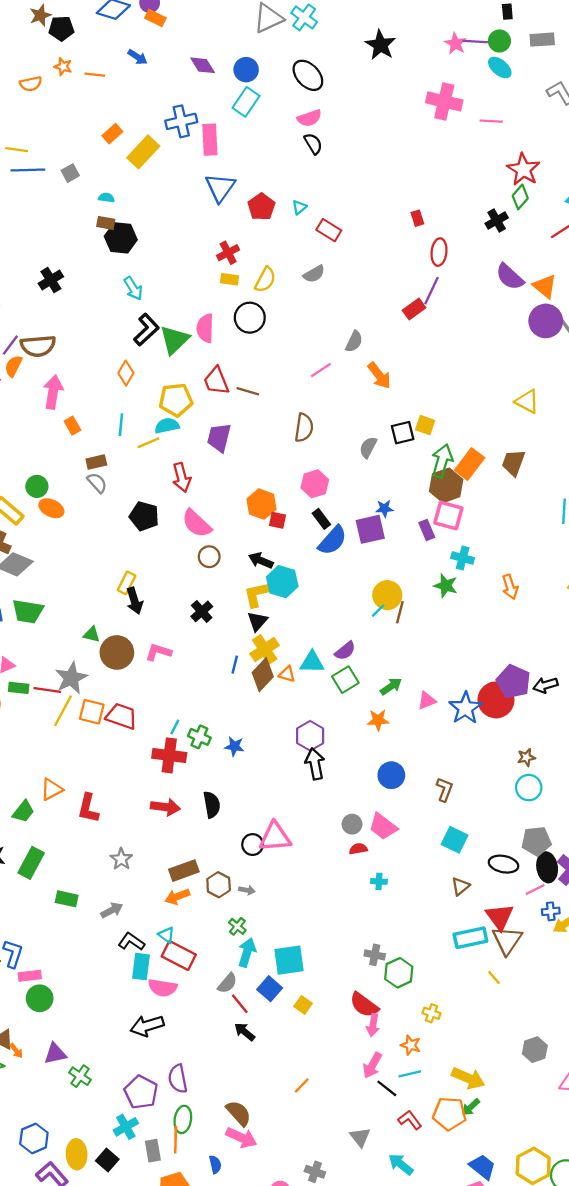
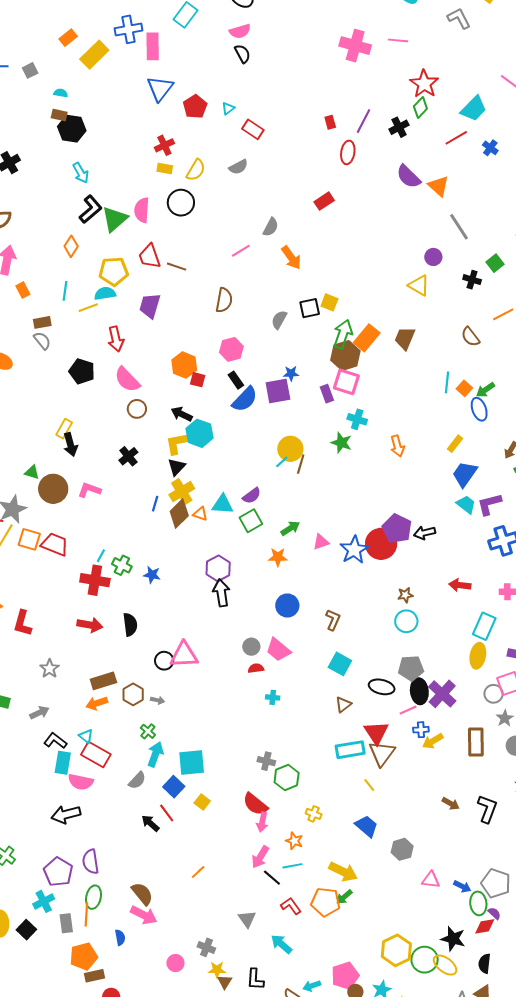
pink cross: (444, 101) -> (355, 46), moved
purple line: (432, 291) -> (364, 121), moved
purple circle: (546, 321) -> (433, 257), moved, size x0.6
red line: (240, 1004) -> (167, 813), moved
blue trapezoid: (482, 1167) -> (367, 826), moved

